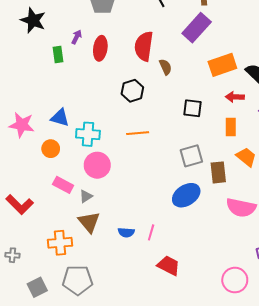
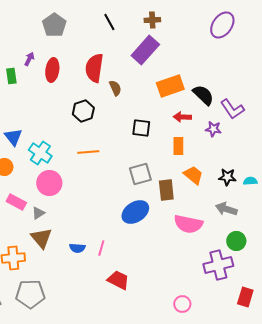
blue triangle: (60, 118) -> (13, 137), turned 36
cyan cross: (88, 134) -> (40, 153), turned 30
pink circle: (235, 280) -> (182, 304), moved, size x0.7

